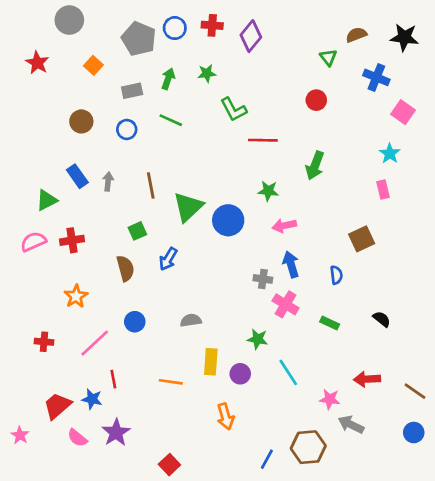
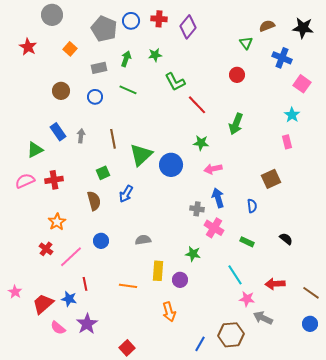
red line: (263, 140) -> (197, 105), turned 45
red cross: (44, 342) -> (46, 249), moved, turned 32
cyan line: (288, 372) -> (235, 275), moved
pink star: (20, 435) -> (15, 292), moved

